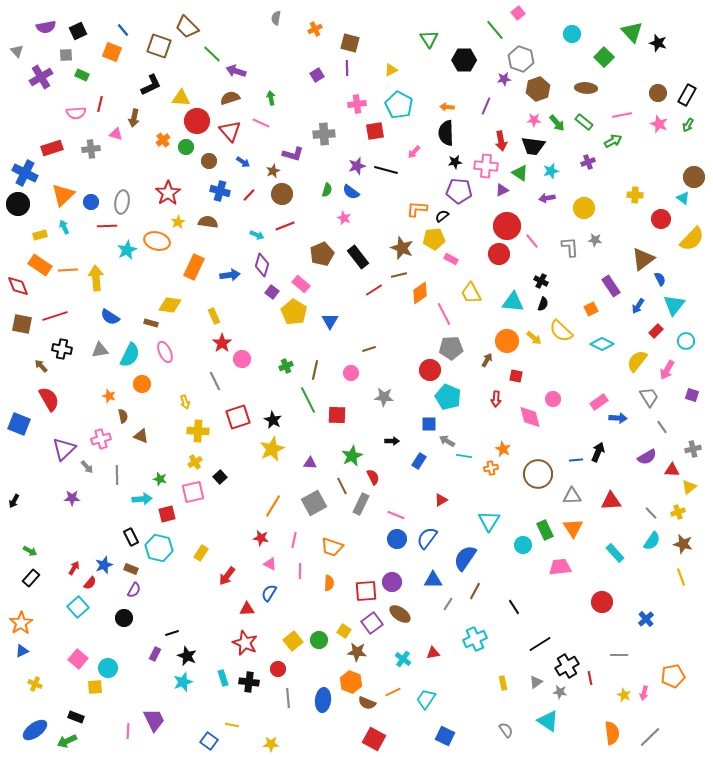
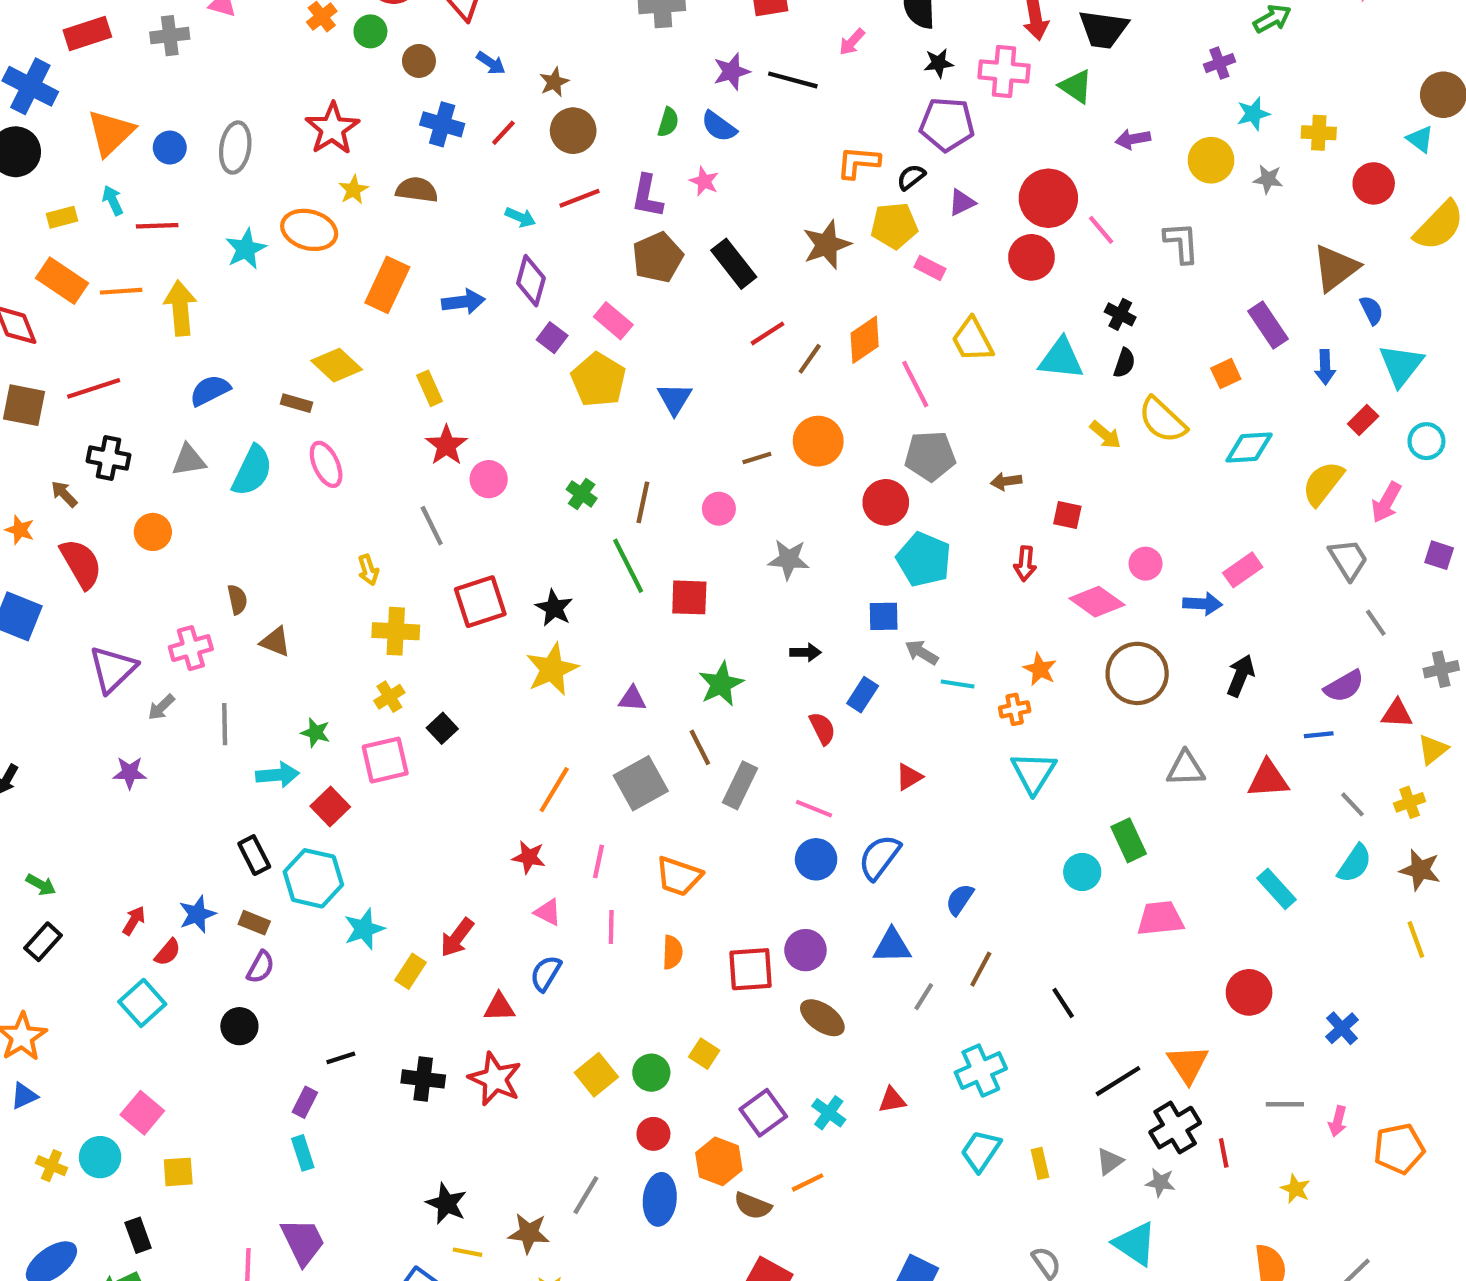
purple L-shape: (293, 154) -> (647, 196), moved, turned 85
cyan star: (551, 171) -> (1253, 114), moved
purple triangle: (502, 190) -> (962, 202), moved
red line: (107, 226) -> (157, 226), moved
gray star: (595, 240) -> (1268, 179), moved
brown star: (402, 248) -> (827, 245), turned 30
brown line: (399, 275) -> (810, 359), moved, turned -42
yellow diamond: (170, 305) -> (337, 365), turned 35
blue arrow: (638, 306) -> (1325, 367), turned -35
blue semicircle: (110, 317) -> (210, 390), turned 120
orange circle: (507, 341) -> (818, 441), moved
cyan diamond: (602, 344) -> (1249, 447), turned -30
brown arrow: (487, 360) -> (1006, 481), turned -128
green cross: (286, 366) -> (582, 494), turned -32
orange circle: (142, 384) -> (153, 532), moved
orange star: (109, 396) -> (20, 530), moved
pink diamond: (530, 417) -> (1097, 602), turned -40
blue arrow: (618, 418) -> (1203, 604), moved
blue line: (576, 460) -> (1319, 735), moved
gray arrow: (87, 467) -> (161, 707), turned 88
brown circle: (538, 474) -> (1137, 673), moved
red semicircle: (373, 477) -> (822, 728), moved
red square: (167, 514) -> (330, 807), turned -30
cyan triangle: (489, 521) -> (1034, 773), moved
orange triangle: (573, 528) -> (1188, 1064), moved
yellow rectangle: (201, 553) -> (411, 971), moved
blue semicircle: (465, 558) -> (960, 899), size x0.6
purple square: (372, 623) -> (763, 1113), moved
brown star: (357, 652) -> (529, 1233), moved
black star: (187, 656) -> (446, 1204), moved
cyan circle: (108, 668) -> (100, 1157), moved
red circle: (278, 669) -> (653, 1134), moved
cyan rectangle: (223, 678) -> (303, 1153), moved
cyan star: (183, 682) -> (364, 929), moved
black cross: (249, 682) -> (423, 1079), moved
pink arrow: (644, 693) -> (1338, 1121), moved
gray line: (288, 698) -> (586, 1195), turned 36
cyan trapezoid: (426, 699) -> (981, 1151), moved
black rectangle: (76, 717) -> (138, 1235), turned 49

